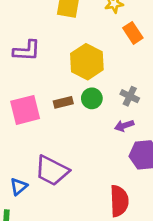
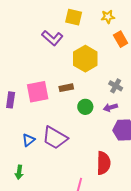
purple L-shape: (27, 51) -> (52, 38), moved, turned 35
green circle: (92, 98) -> (85, 107), moved
blue triangle: (19, 187) -> (29, 140), moved

